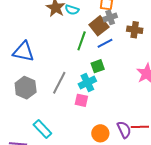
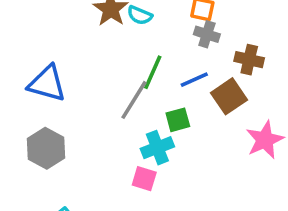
gray cross: (110, 17) -> (207, 34), turned 32
brown square: (99, 26) -> (229, 96), moved
gray line: (59, 83) -> (134, 100), moved

